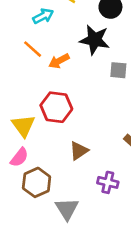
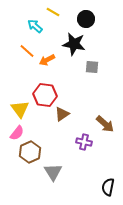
cyan arrow: (43, 16) -> (35, 26), turned -112
brown triangle: (79, 151) -> (62, 114), moved
purple cross: (108, 182) -> (84, 142), moved

